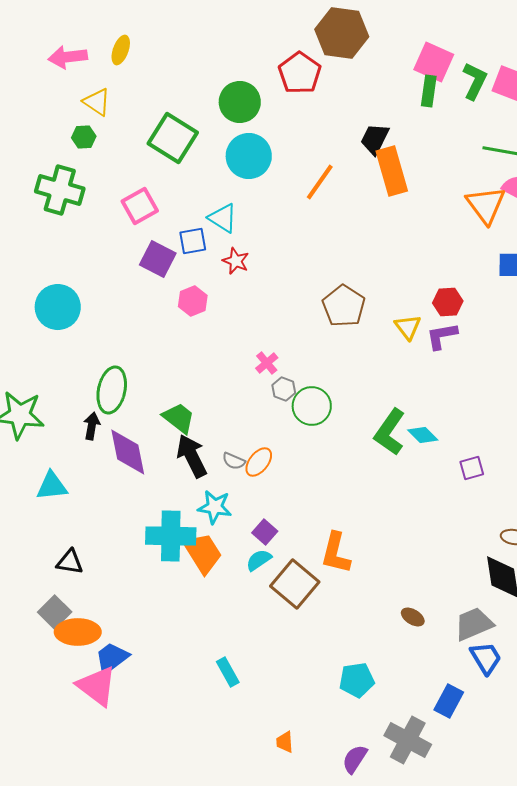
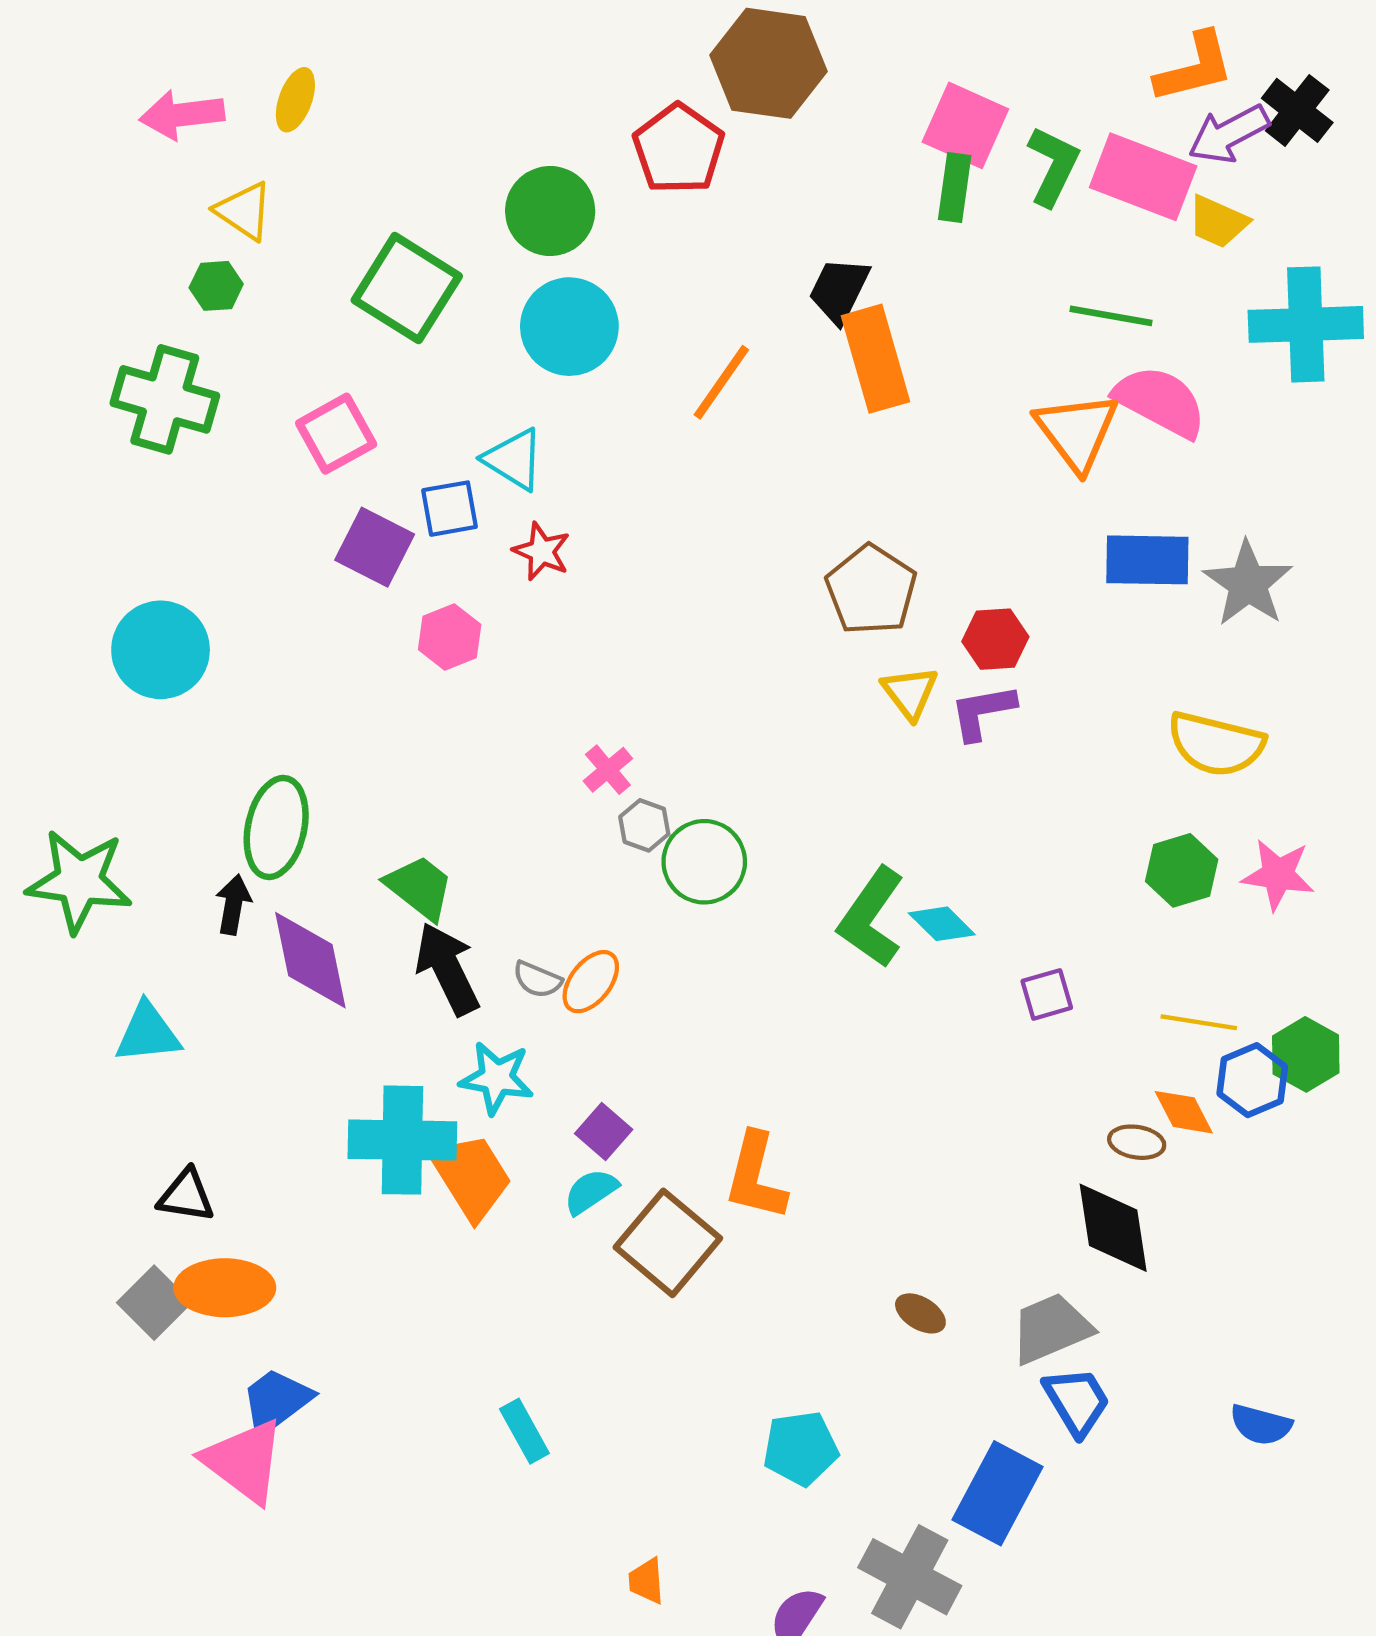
brown pentagon: (344, 306) -> (871, 590), moved
orange ellipse: (78, 632) -> (225, 1288), moved
blue rectangle: (449, 701) -> (998, 1493), size x1.4

